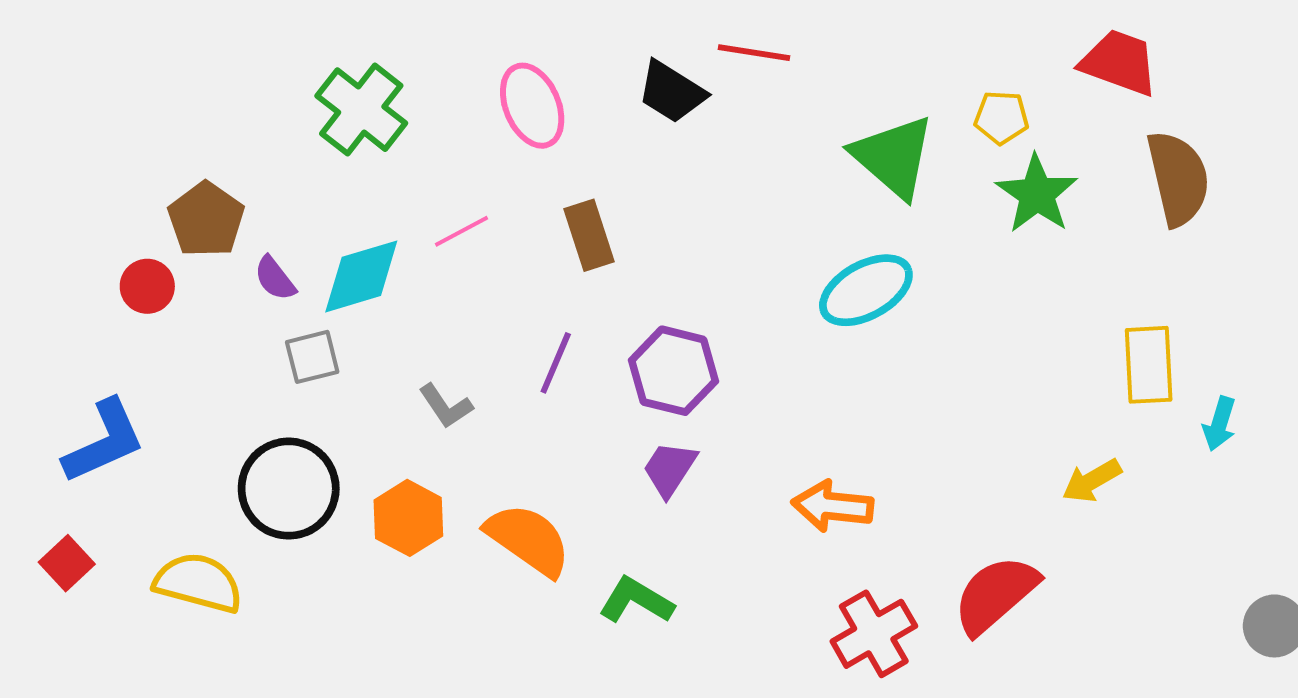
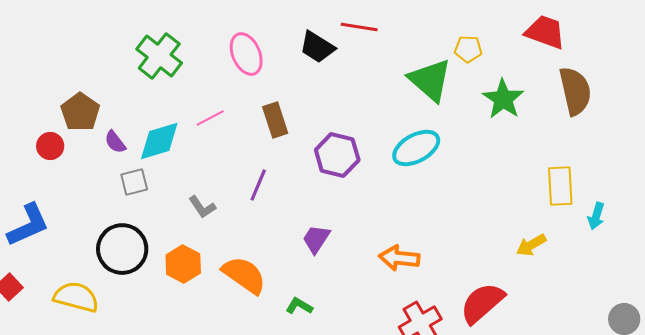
yellow pentagon: (1001, 117) -> (468, 49), moved
purple hexagon: (674, 371) -> (337, 155), moved
green L-shape: (636, 600) -> (299, 306), size x0.7

